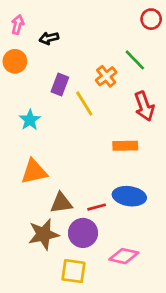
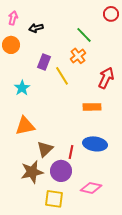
green line: (135, 60) -> (84, 35), moved
red arrow: (144, 106) -> (106, 78), turned -135
brown triangle: (61, 203) -> (45, 149), turned -36
red line: (97, 207) -> (71, 152), turned -64

